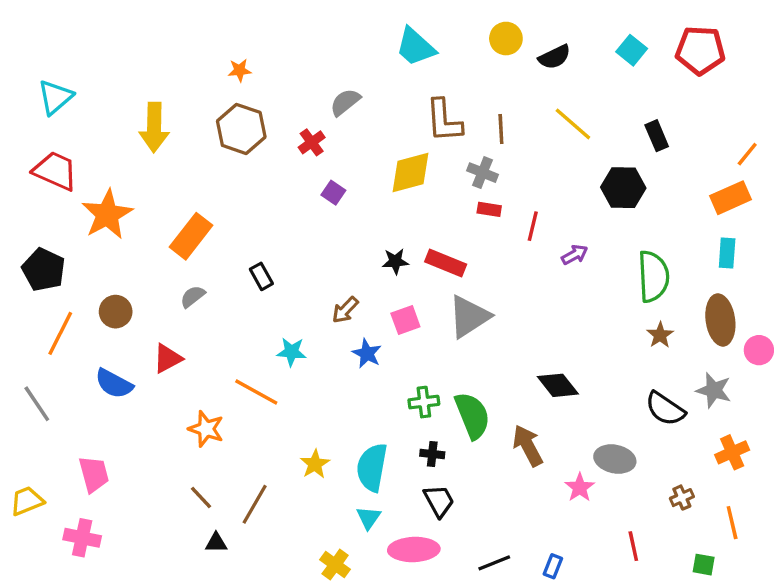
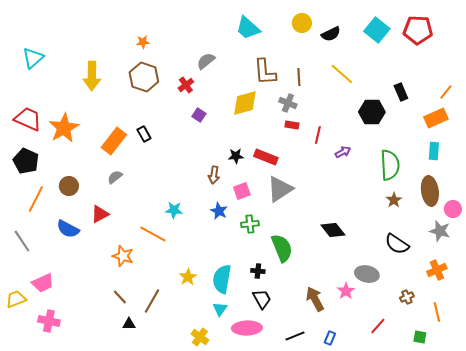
cyan square: (632, 50) -> (377, 30), size x1.4
black rectangle: (657, 136) -> (401, 92), moved
red trapezoid: (55, 171) -> (28, 119), moved
black rectangle: (261, 276) -> (144, 134), moved
brown arrow: (345, 310) -> (214, 175), moved, turned -36
gray star: (714, 390) -> (440, 231), moved
green cross: (424, 402) -> (250, 224), moved
brown arrow: (528, 446) -> (315, 299), moved
pink trapezoid: (94, 474) -> (43, 283), moved, turned 80
red line: (633, 546) -> (378, 326), turned 54

